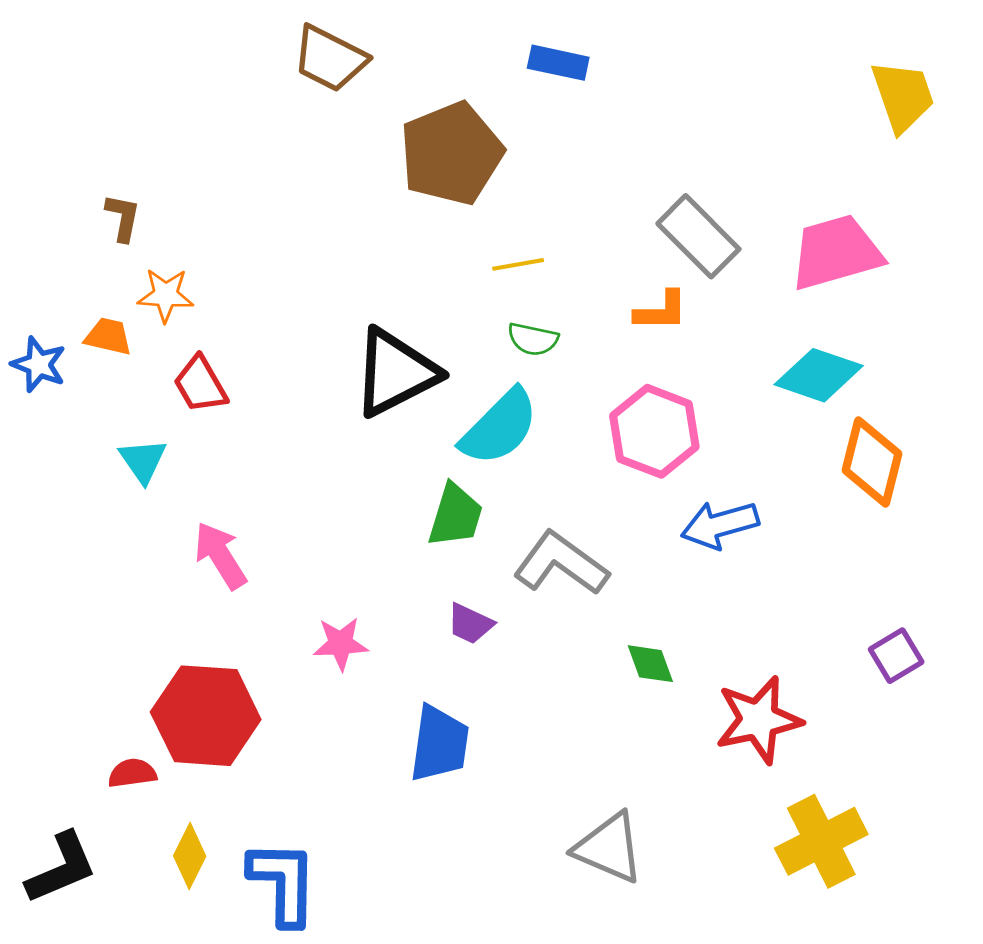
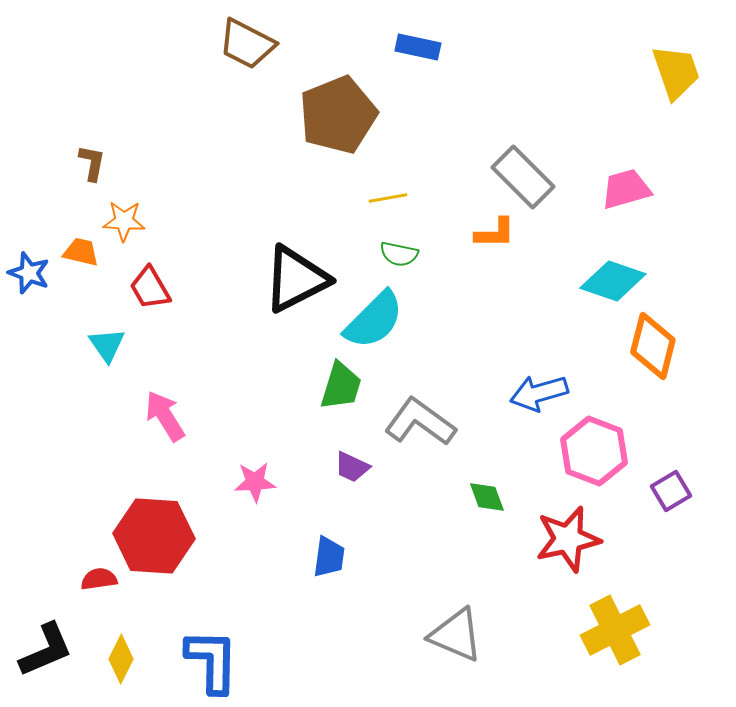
pink trapezoid: (836, 252) -> (626, 189), size x0.7
pink hexagon: (654, 431) -> (594, 451), moved
blue trapezoid: (439, 744) -> (329, 557), size x0.7
yellow diamond: (190, 856) -> (121, 659), moved

